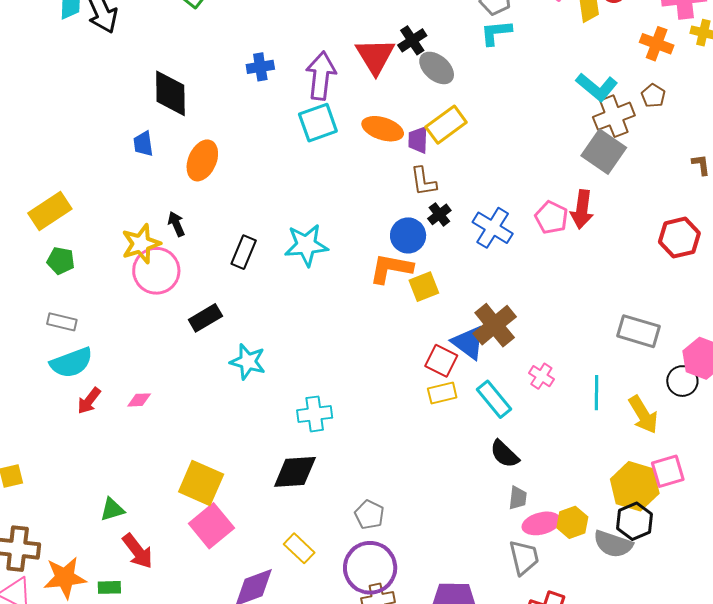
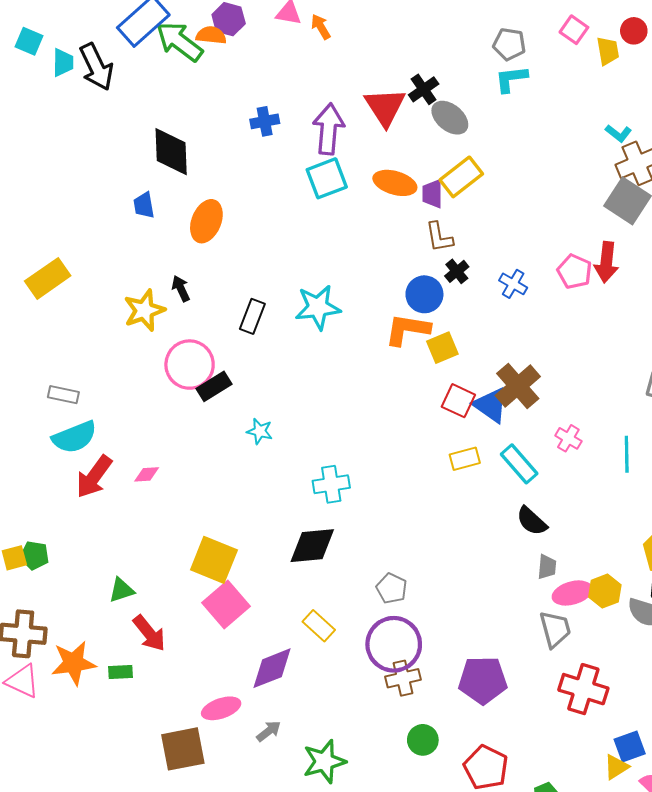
cyan L-shape: (597, 87) -> (618, 133), size x0.6
blue cross: (493, 228) -> (513, 284), size x0.7
green pentagon: (61, 261) -> (34, 555), moved
pink circle: (156, 271) -> (190, 365), moved
red square: (441, 361) -> (458, 401), moved
cyan star: (248, 362) -> (260, 431), size x0.7
red arrow: (89, 401) -> (94, 477), size x1.5

